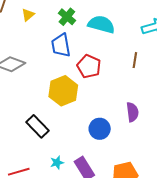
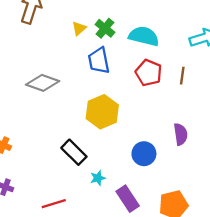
yellow triangle: (28, 15) -> (79, 28), moved
red pentagon: (89, 66) -> (149, 73), moved
cyan star: (57, 163) -> (98, 178), moved

